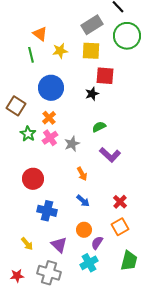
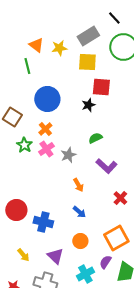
yellow star: (60, 51) -> (59, 48), moved
red circle: (33, 179) -> (16, 210), moved
red cross: (120, 202) -> (120, 198), moved
orange square: (120, 227) -> (116, 238), size x1.4
purple semicircle: (97, 243) -> (105, 262), moved

